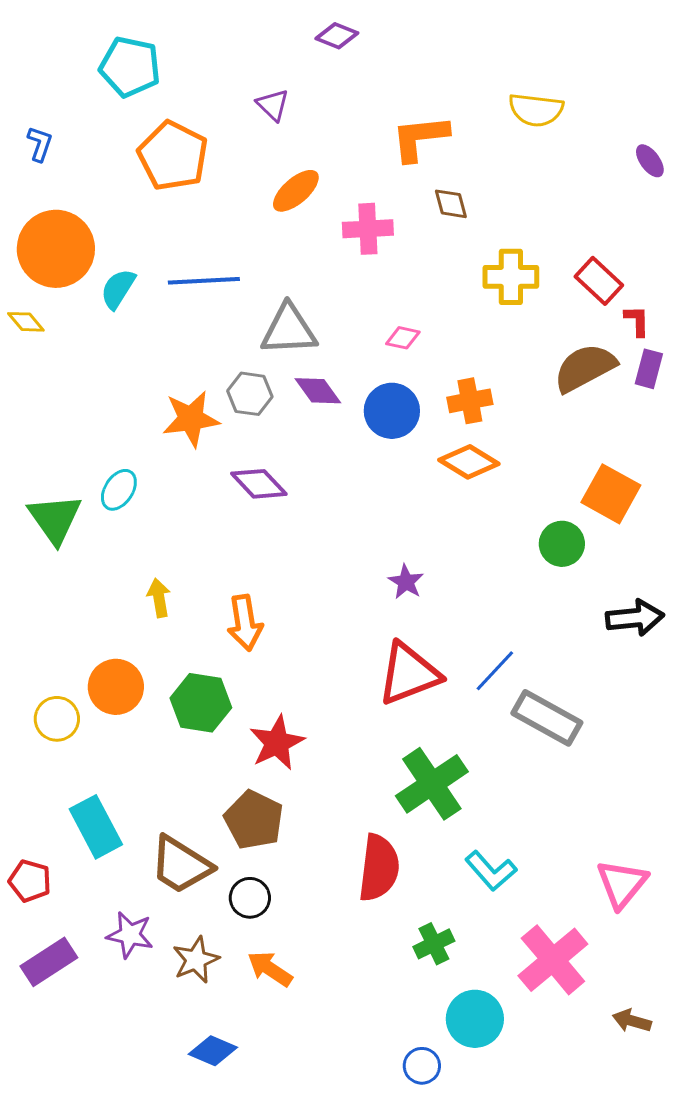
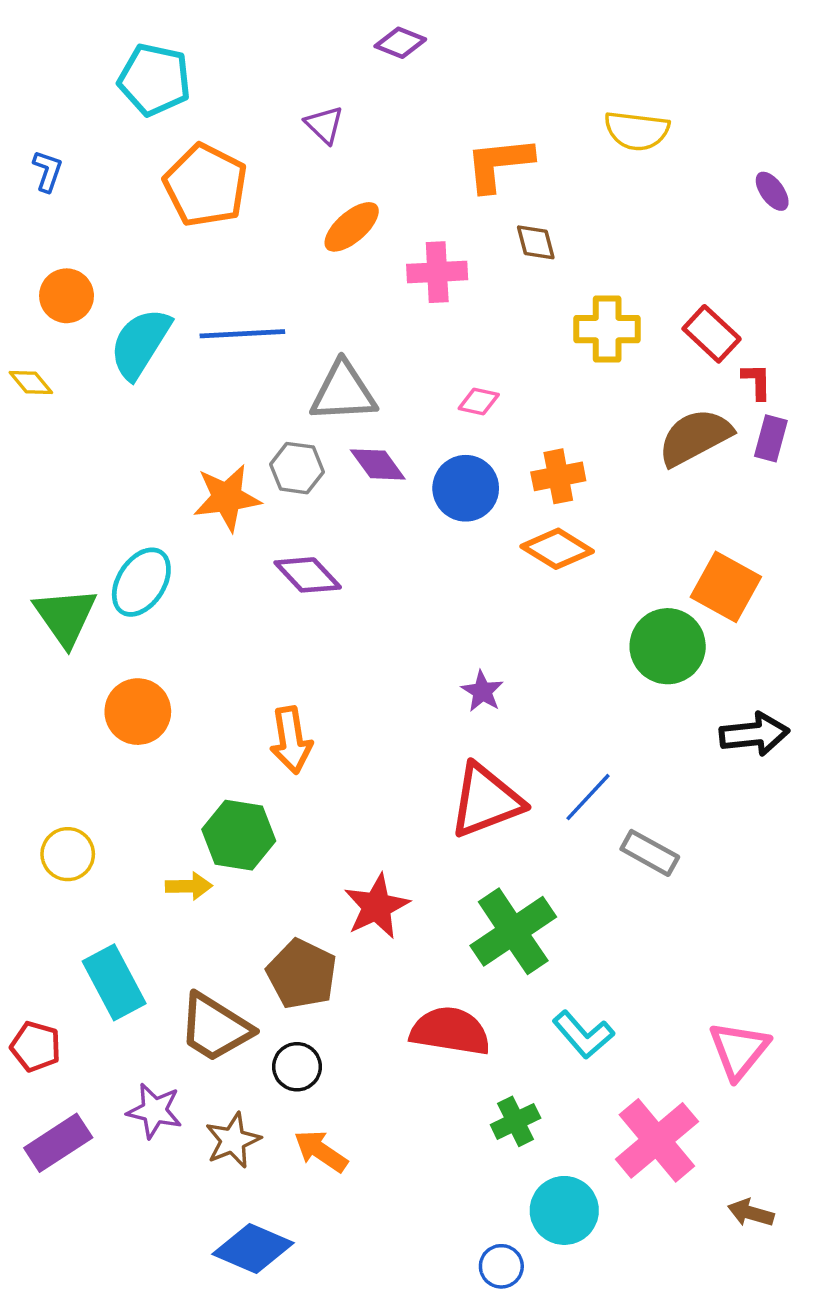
orange circle: (56, 249) -> (67, 296), size x0.6
cyan semicircle: (118, 289) -> (140, 343), size x1.5
cyan ellipse: (119, 490) -> (141, 582), size x1.4
green circle: (562, 544) -> (668, 646), size x1.4
yellow arrow: (159, 598) -> (189, 886), moved, turned 99
orange circle: (116, 687) -> (138, 712), moved
gray rectangle: (547, 718) -> (650, 853), size x0.7
red star: (277, 743) -> (377, 906), moved
red semicircle: (379, 868) -> (450, 1031), turned -88
blue diamond: (213, 1051) -> (253, 1248), size x1.4

